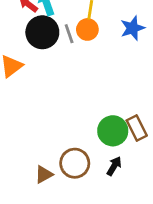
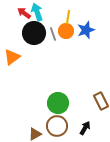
blue star: (132, 28) -> (86, 30), moved
green circle: (113, 131) -> (58, 103), moved

